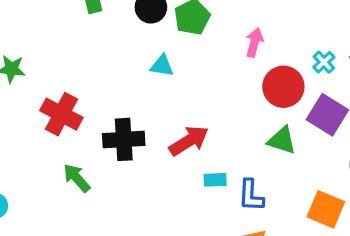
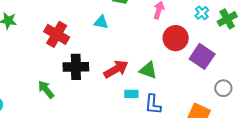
cyan cross: (324, 62) -> (202, 13), moved
red cross: (61, 114) -> (57, 34), moved
green triangle: (282, 140) -> (148, 70), moved

